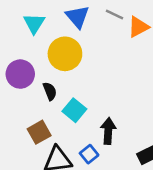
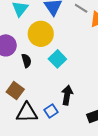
cyan square: (74, 110) -> (57, 59), moved
brown square: (39, 132) -> (15, 91), turned -30

